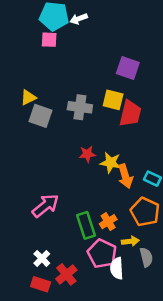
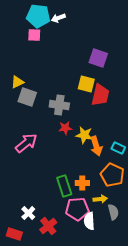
gray cross: (80, 107) -> (59, 105), moved
pink arrow: (45, 206) -> (26, 143), moved
orange cross: (108, 222) -> (82, 183), turned 32
pink pentagon: (102, 254) -> (77, 209), turned -30
red rectangle: (41, 284) -> (14, 234), moved

